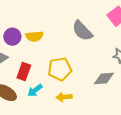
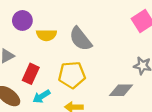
gray semicircle: (82, 31) -> (80, 39), moved
purple circle: (12, 37) -> (22, 20), moved

